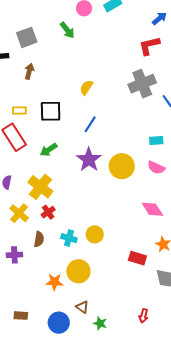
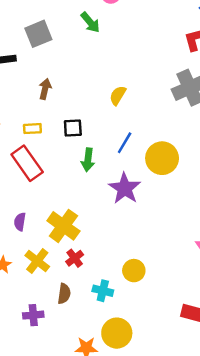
brown arrow: (29, 71) -> (45, 89), moved
black square: (51, 111) -> (73, 128), size x0.7
green arrow: (49, 150) -> (88, 160), moved, turned -48
yellow circle: (122, 166) -> (162, 158), moved
yellow circle: (95, 234) -> (134, 271), moved

